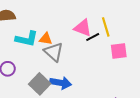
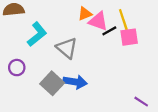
cyan L-shape: (27, 39) -> (37, 34), turned -50
orange triangle: (46, 39) -> (85, 14), moved, turned -32
pink square: (119, 51) -> (129, 37), moved

